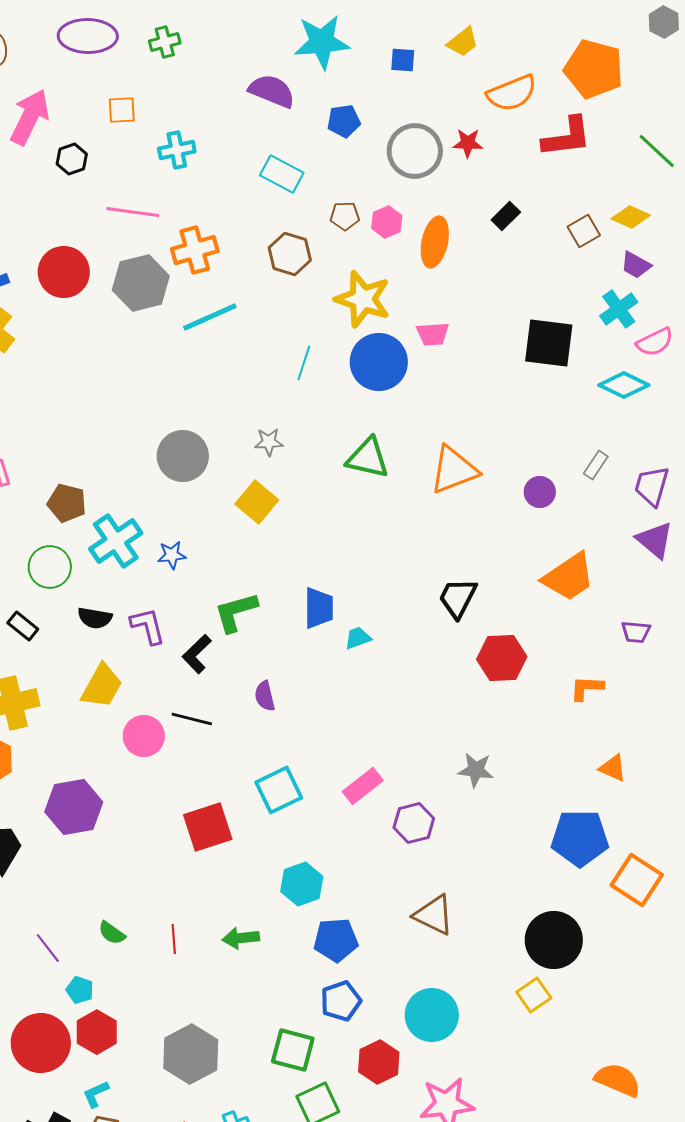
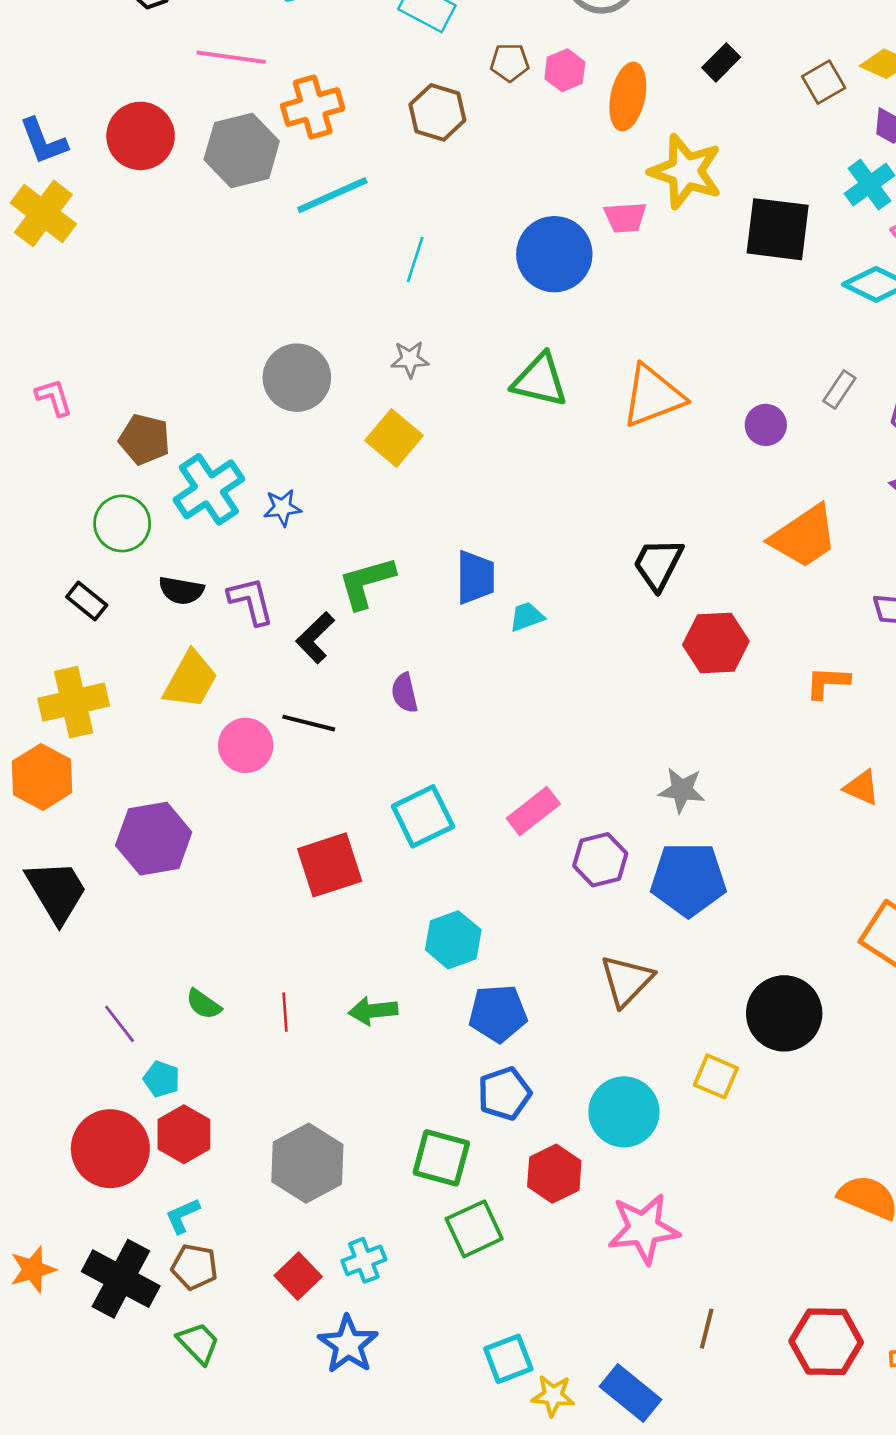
yellow star: (363, 299) -> (686, 171), moved
cyan line: (304, 363) -> (415, 259), moved
blue pentagon: (580, 838) -> (688, 879), moved
brown triangle: (434, 915) -> (627, 981), turned 48
yellow square: (534, 995) -> (716, 1076), moved, turned -32

